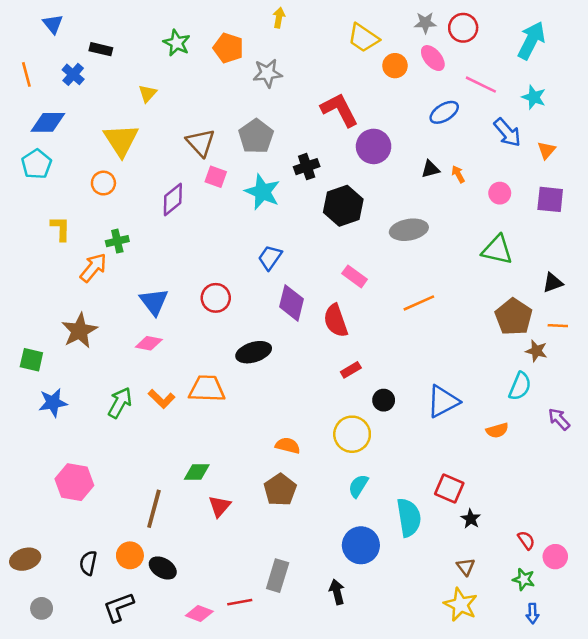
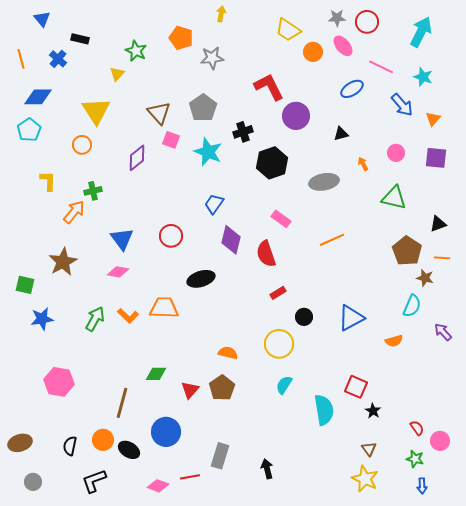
green star: (177, 43) -> (136, 51), moved
orange arrow: (458, 174) -> (363, 164), moved
red triangle: (220, 506) -> (190, 390), moved
blue circle: (361, 545) -> (166, 432), moved

